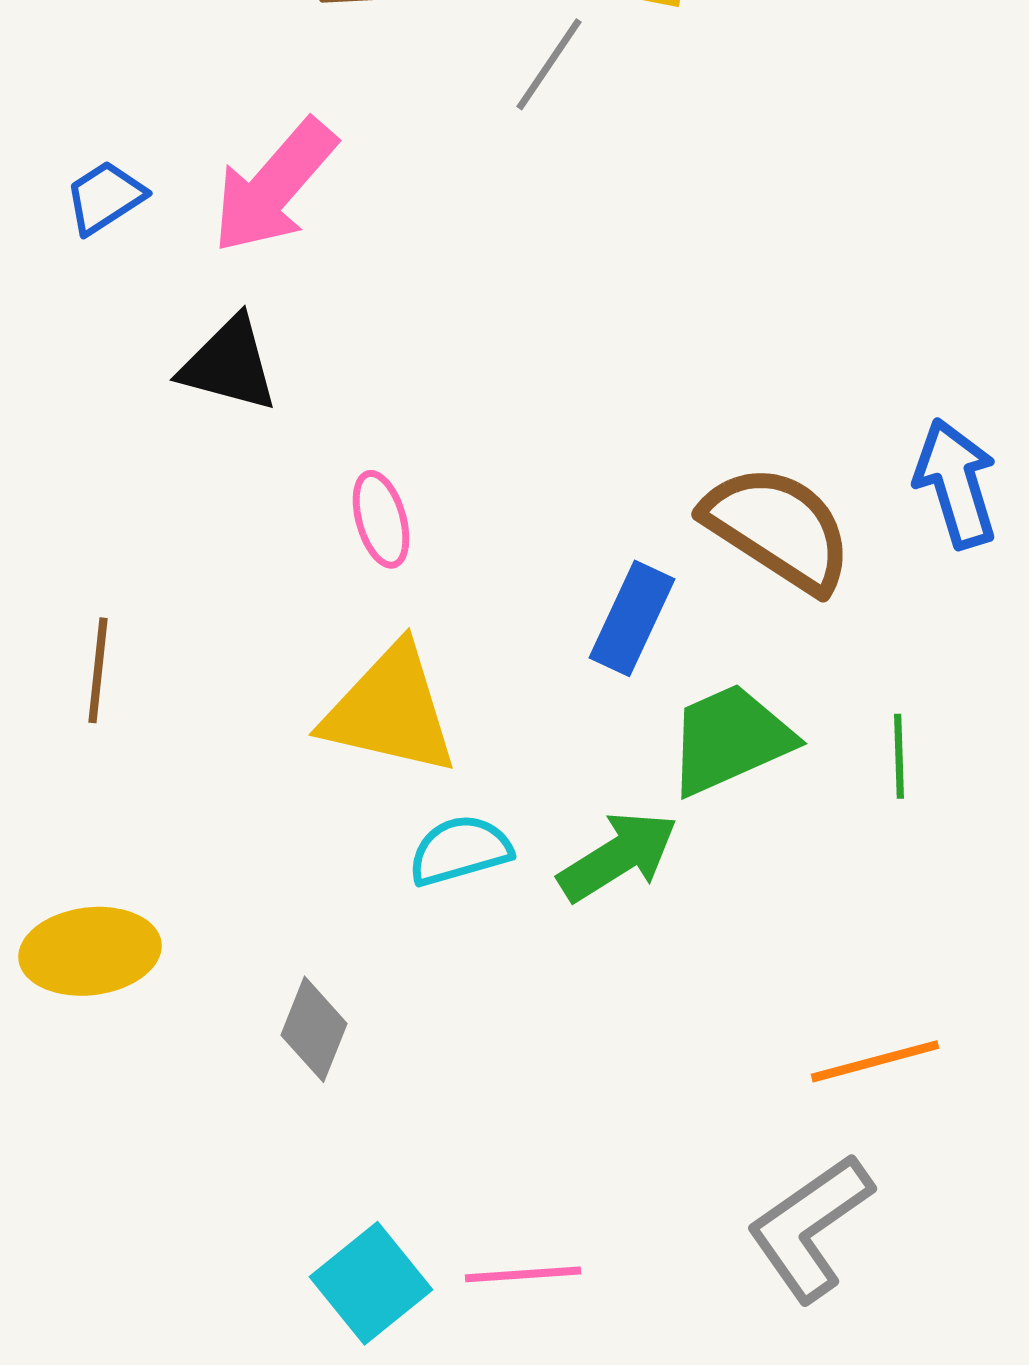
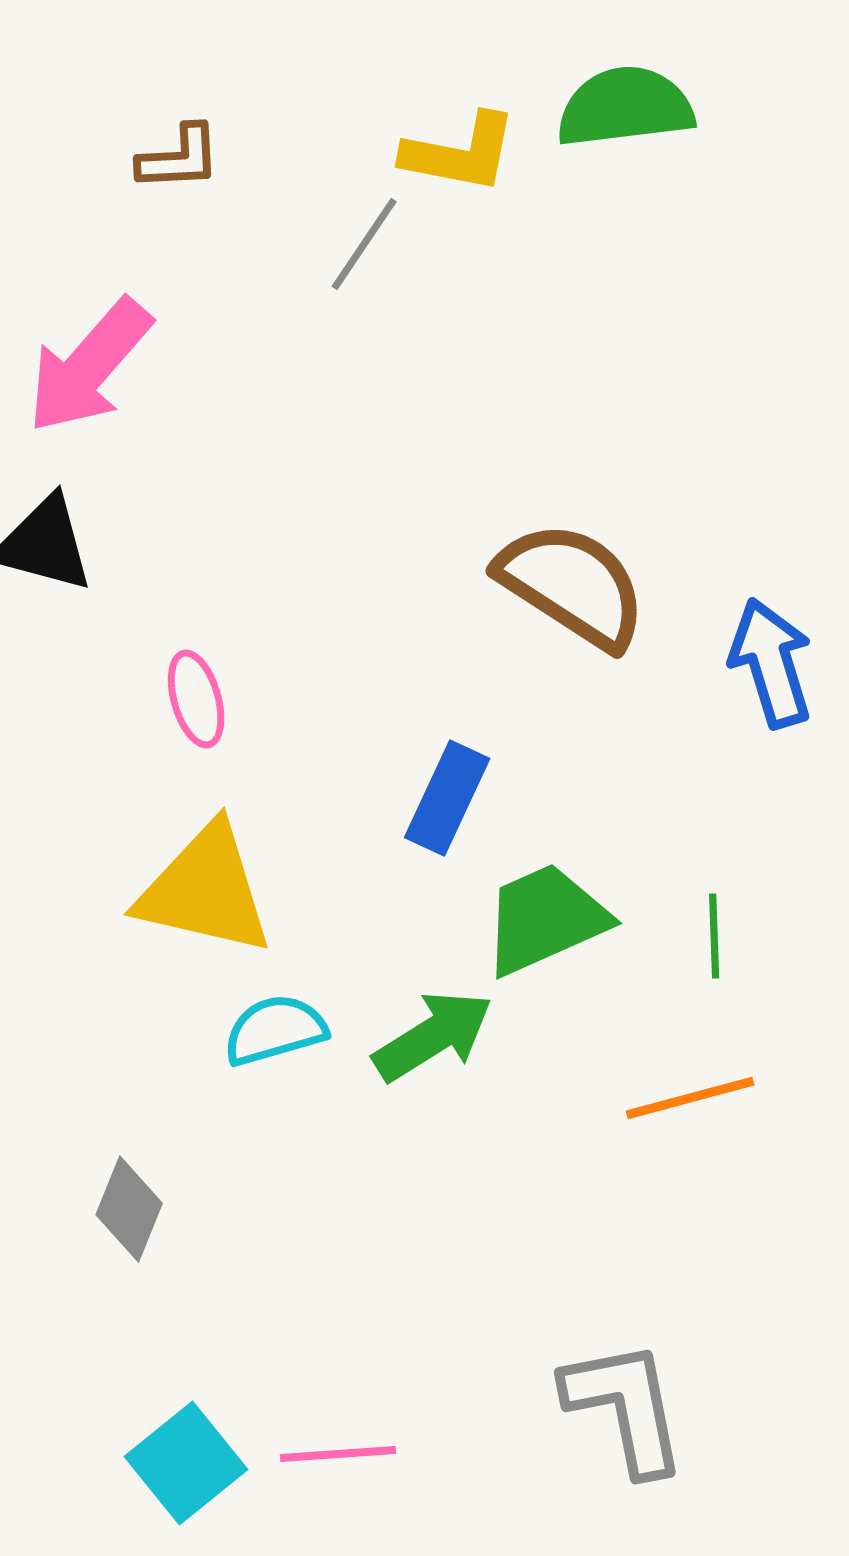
brown semicircle: (778, 528) -> (572, 585), moved
orange line: (875, 1061) -> (690, 1098), moved
gray L-shape: (810, 1227) -> (625, 1407), turned 114

